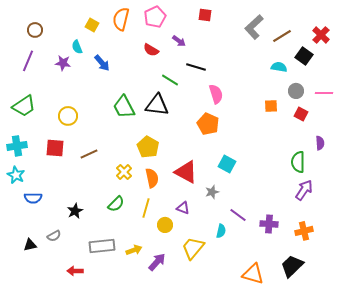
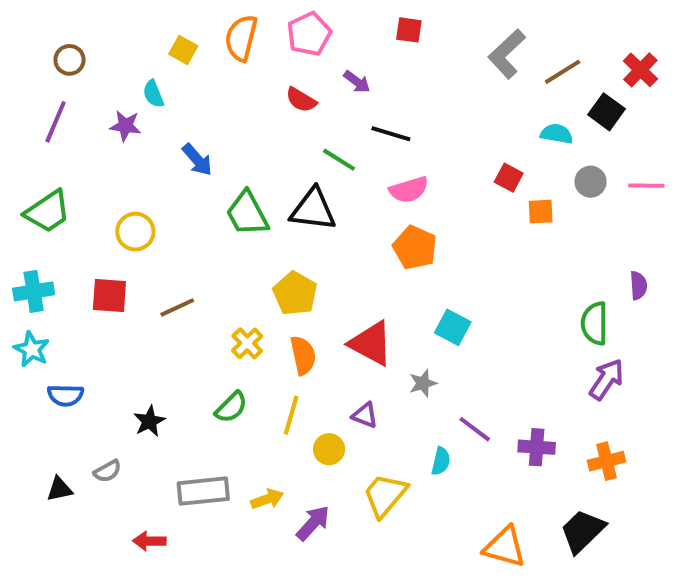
blue arrow: (102, 63) -> (197, 160), moved
pink semicircle: (216, 94) -> (409, 190), moved, turned 90
red square: (301, 114) -> (509, 178), moved

